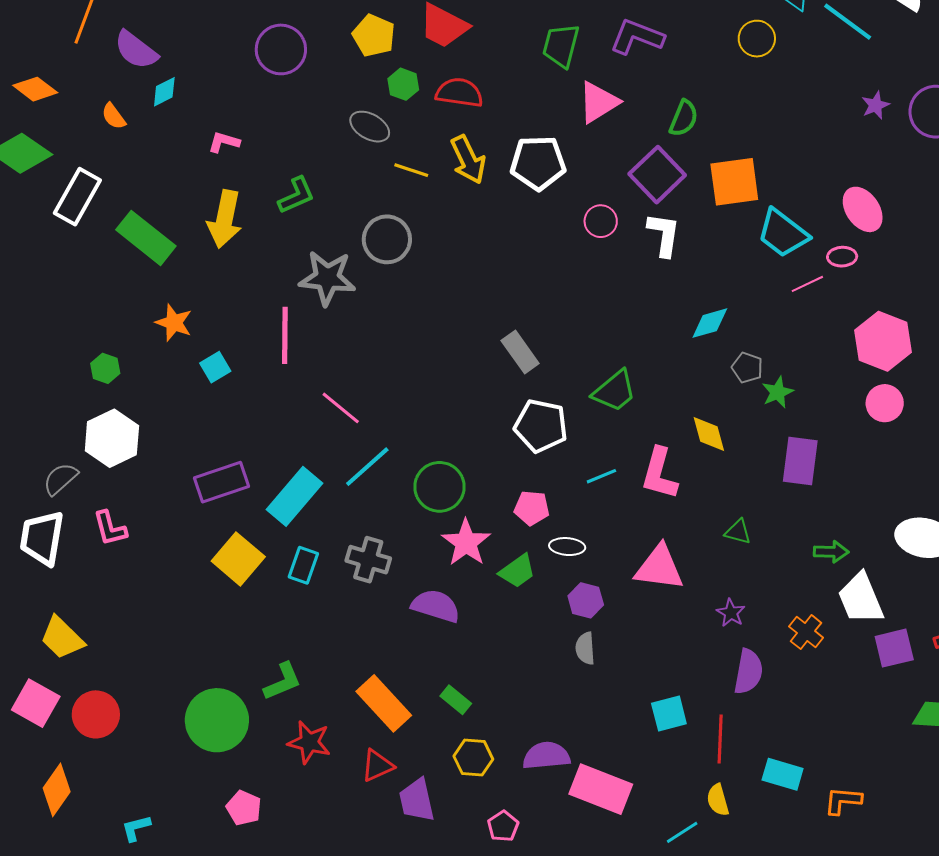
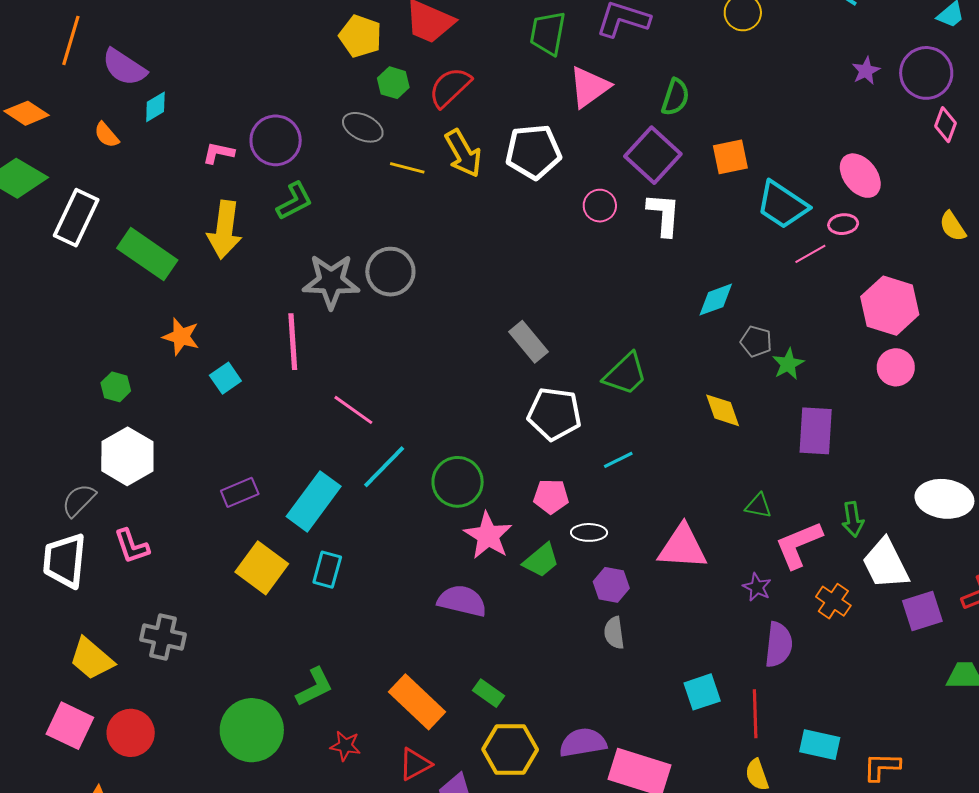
purple circle: (281, 49) -> (276, 140), moved
red semicircle: (459, 93) -> (450, 87), turned -48
orange square: (734, 182) -> (730, 157), size x0.7
gray circle: (387, 239) -> (390, 272), moved
pink L-shape: (659, 474) -> (799, 545), moved, turned 56
purple rectangle: (221, 482) -> (240, 492), size x0.7
green arrow: (831, 552) -> (853, 519), turned 84
gray cross: (368, 560) -> (163, 637), moved
red star: (309, 742) -> (345, 746), size x0.7
yellow hexagon: (473, 758) -> (510, 750), size x1.4

